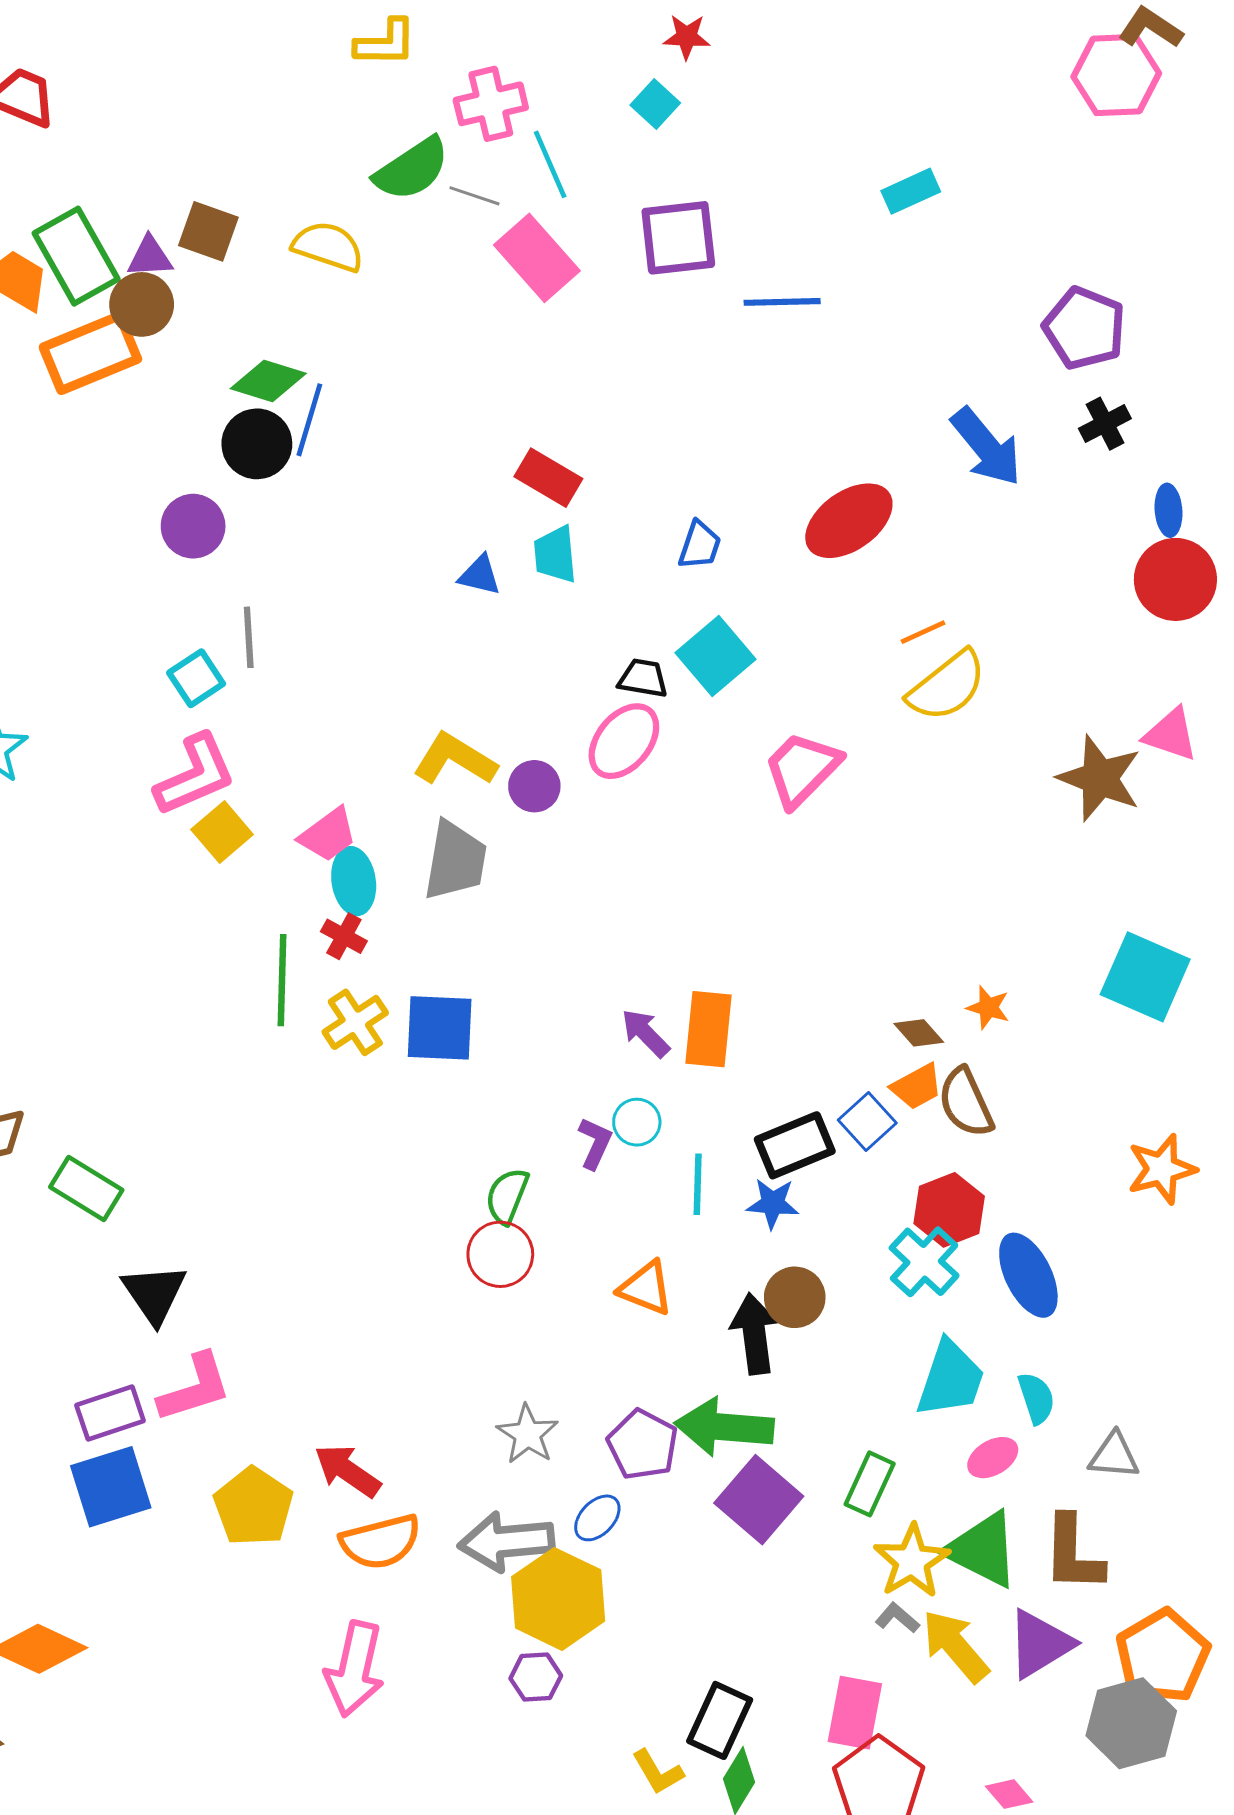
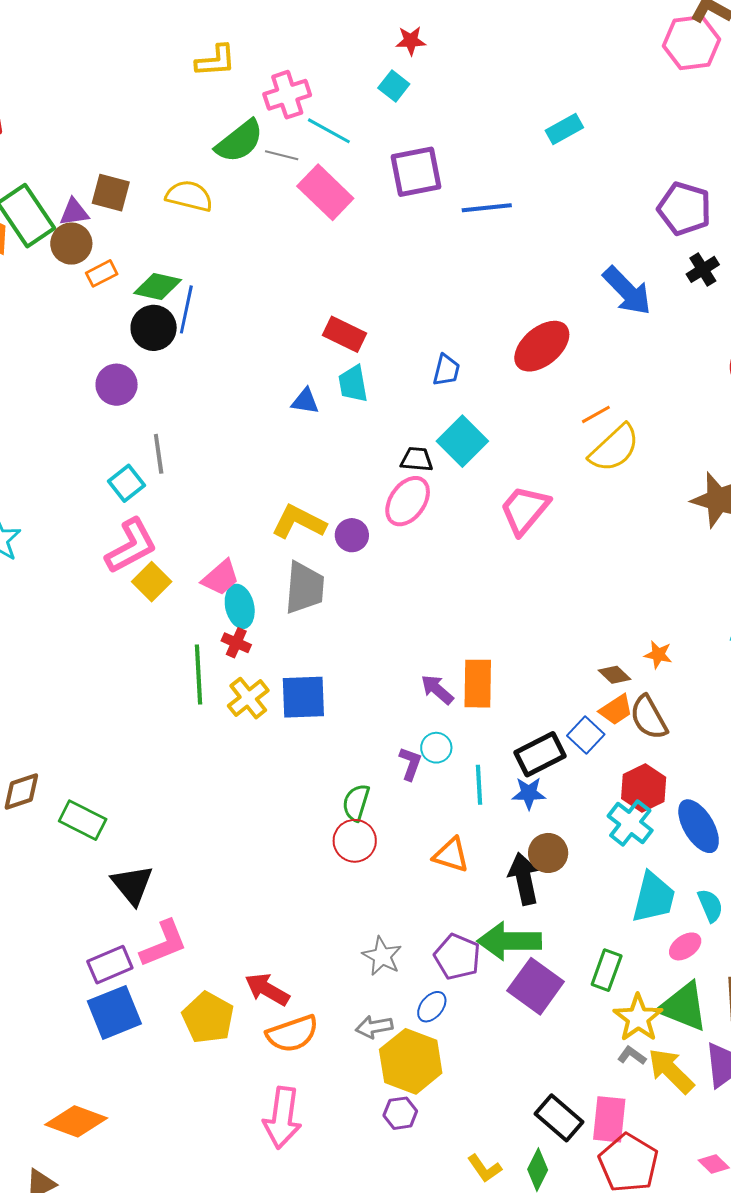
cyan line: (550, 164) -> (329, 131), turned -33
orange rectangle: (90, 353) -> (102, 273), moved, size x0.5
gray arrow: (506, 1542) -> (374, 1027), size x0.6
black rectangle: (720, 1720) -> (559, 1118), moved, turned -69

